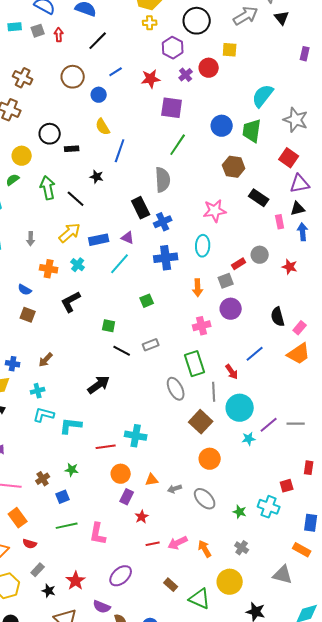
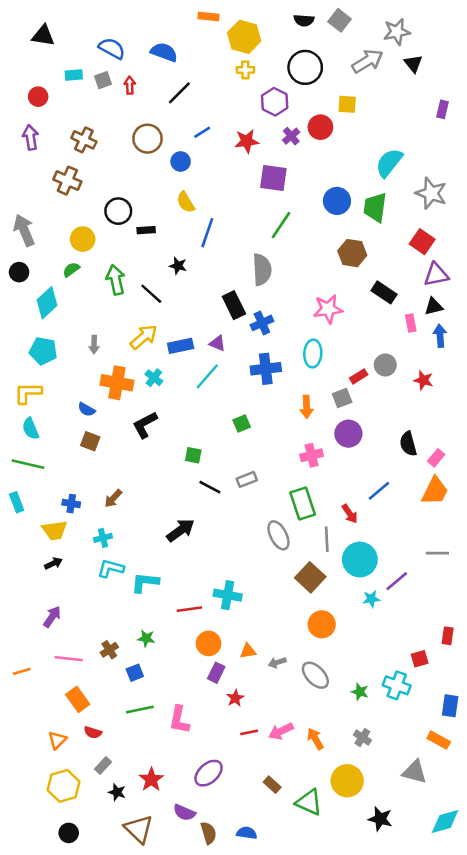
orange cross: (49, 269) -> (117, 383), size x1.4
orange trapezoid: (299, 354) -> (435, 491), turned -30
gray line: (296, 424) -> (437, 553), moved

